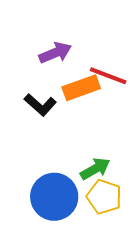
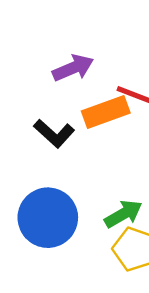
blue circle: (54, 197) -> (48, 218), moved

